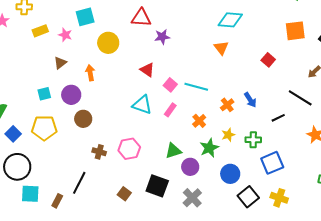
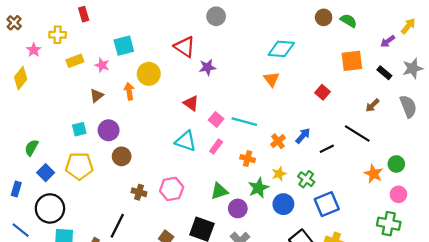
red triangle: (141, 18) -> (185, 47), turned 30
orange arrow: (90, 73) -> (129, 91), moved
blue arrow: (250, 100) -> (303, 136), turned -105
black line: (278, 118) -> (327, 149), moved
orange cross: (199, 121) -> (248, 159), turned -32
green cross: (253, 140) -> (306, 179), turned 35
blue circle: (230, 174) -> (283, 204), moved

